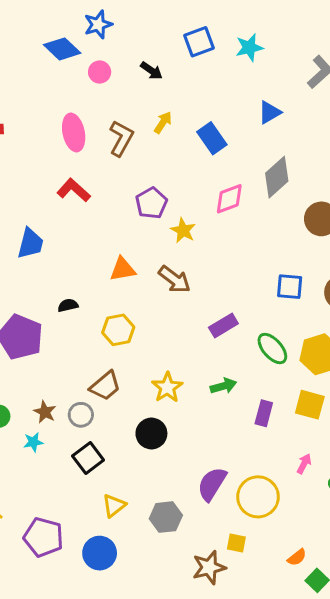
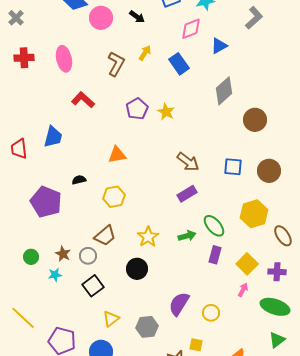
pink circle: (100, 72) -> (101, 18), size x1.5
pink ellipse: (74, 132) -> (64, 59), moved
pink diamond: (229, 199) -> (191, 29), moved
yellow star: (183, 230) -> (166, 112), moved
brown arrow: (174, 279) -> (188, 162), moved
green ellipse: (272, 349) -> (214, 226), moved
yellow square: (310, 405) -> (247, 264), moved, turned 30
yellow circle: (258, 497) -> (211, 313), size x0.6

